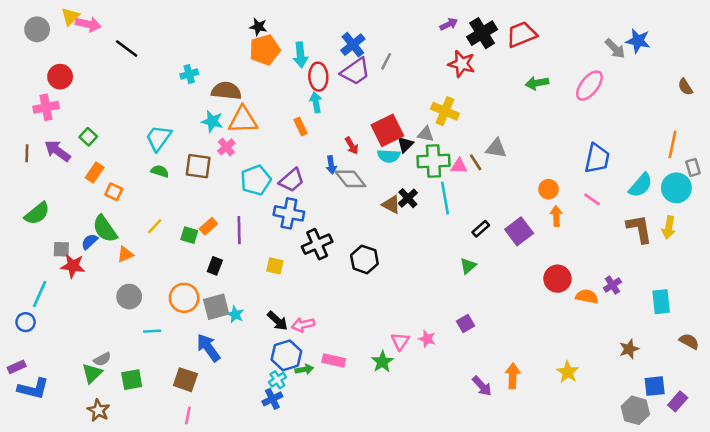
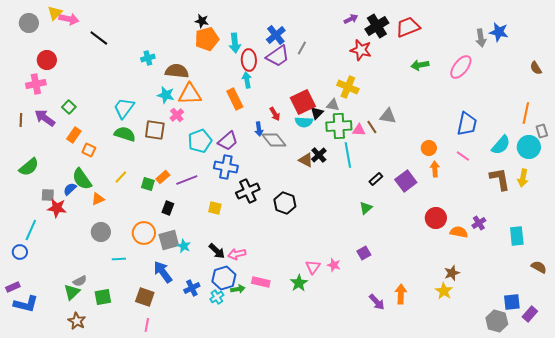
gray arrow: (615, 49) -> (481, 38), turned 36
orange rectangle: (300, 126) -> (235, 99), size x1.5
green semicircle: (160, 171) -> (125, 134), size x1.5
purple line: (239, 230) -> (187, 180), turned 70
brown star: (629, 349) -> (452, 273), moved
blue cross: (272, 399) -> (192, 288), moved

